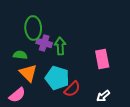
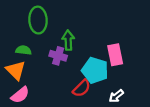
purple cross: (44, 43) -> (58, 56), moved
orange triangle: (28, 73) -> (16, 70), moved
cyan pentagon: (57, 78) -> (95, 70), moved

